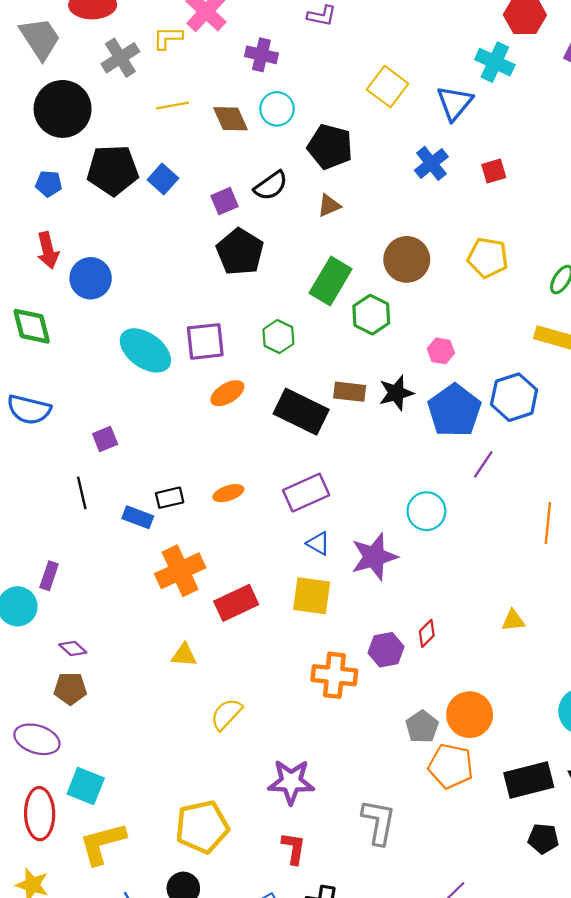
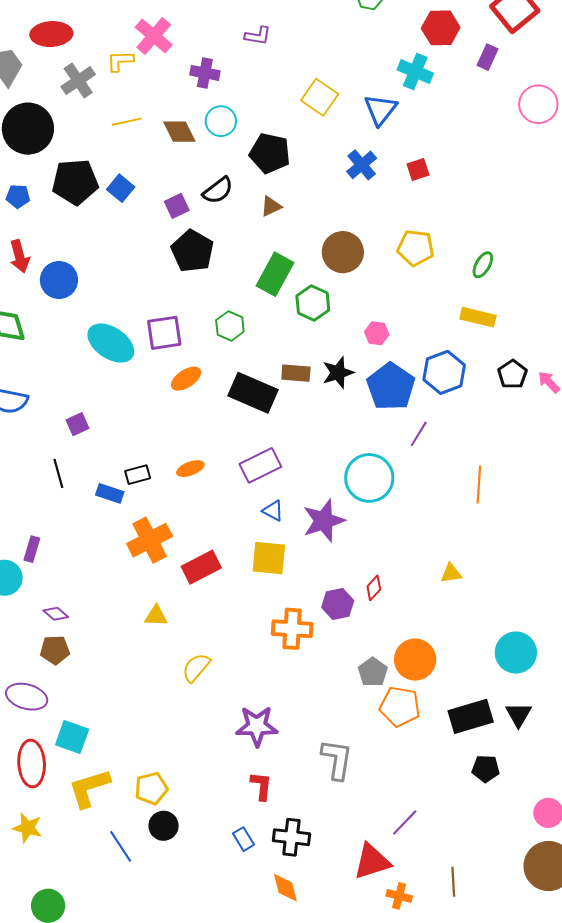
cyan circle: (426, 511) -> (369, 478), size x1.4
yellow pentagon: (202, 827) -> (151, 788), moved, size x0.7

